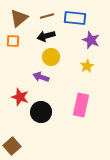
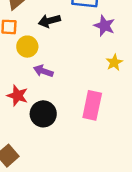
yellow circle: (51, 57) -> (27, 47), moved
yellow star: (87, 66) -> (114, 62), moved

